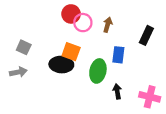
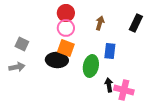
pink circle: (83, 23) -> (66, 28), moved
black rectangle: (146, 35) -> (136, 23), moved
pink cross: (150, 97) -> (124, 90), moved

